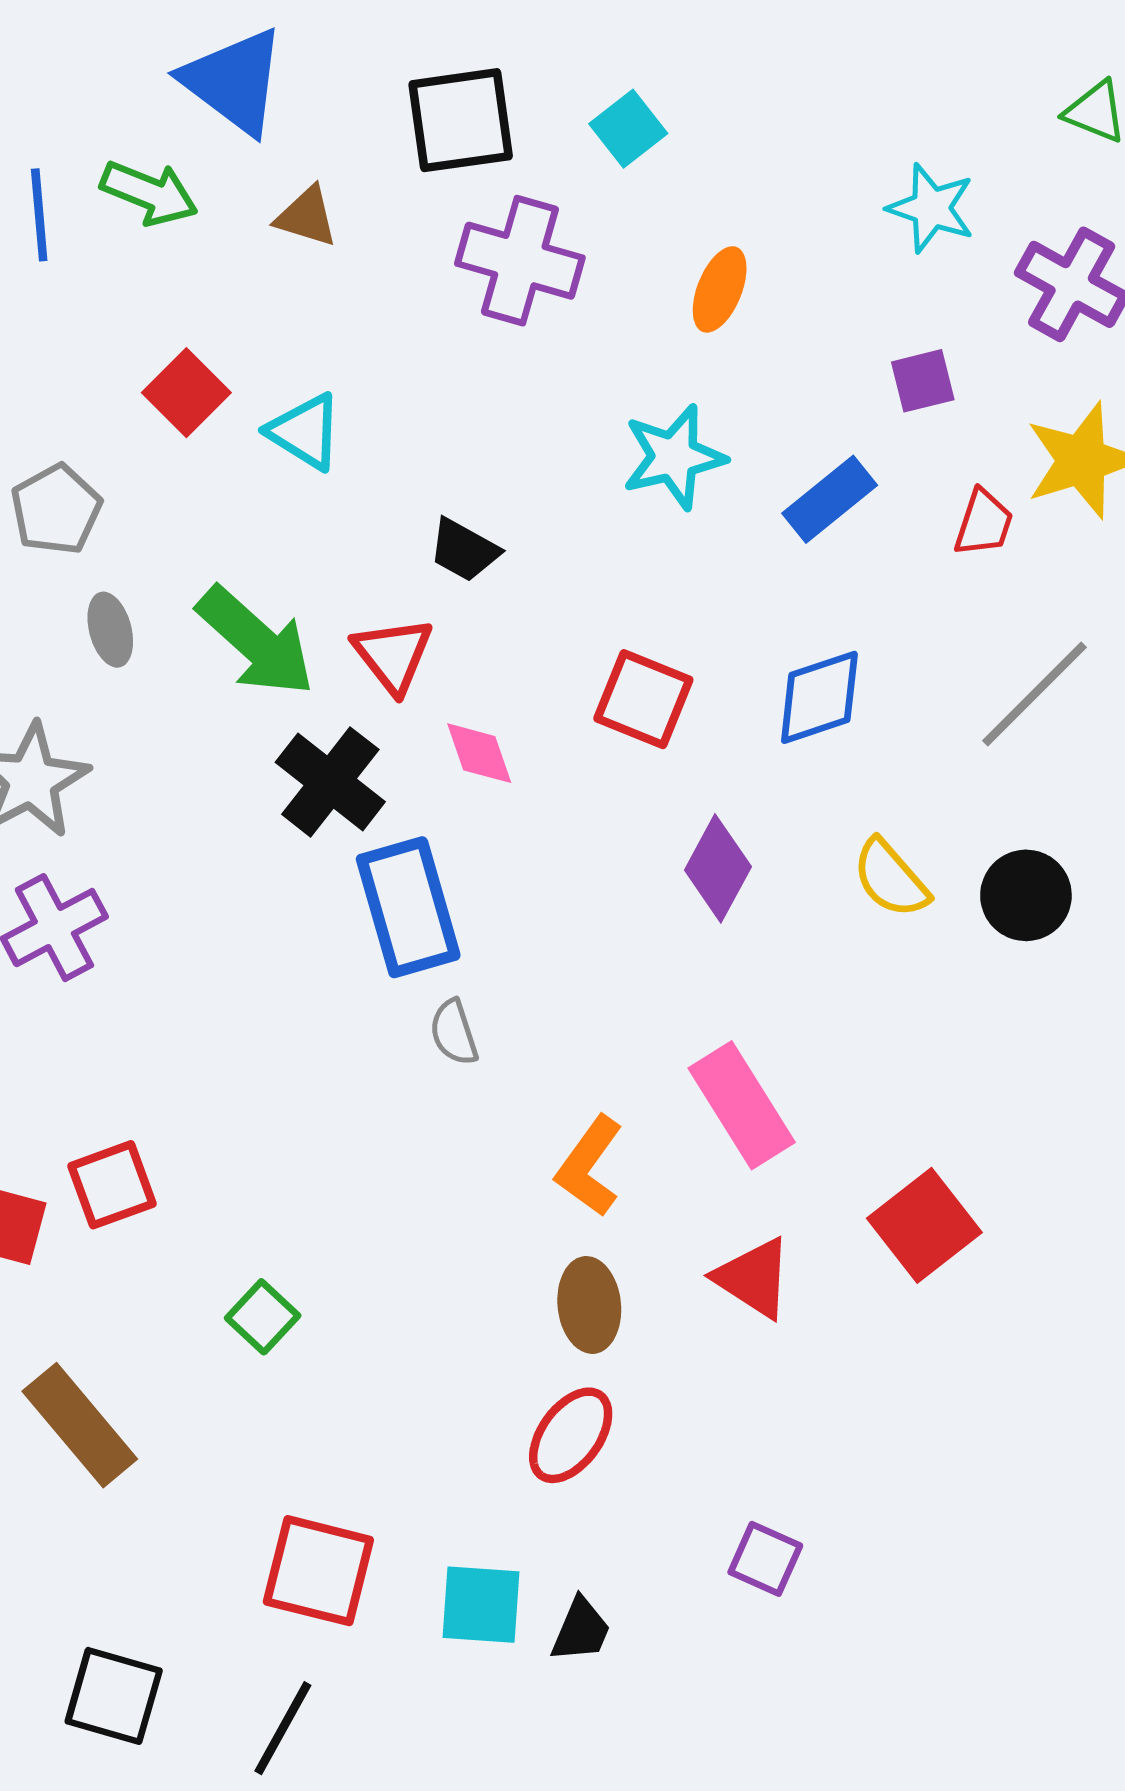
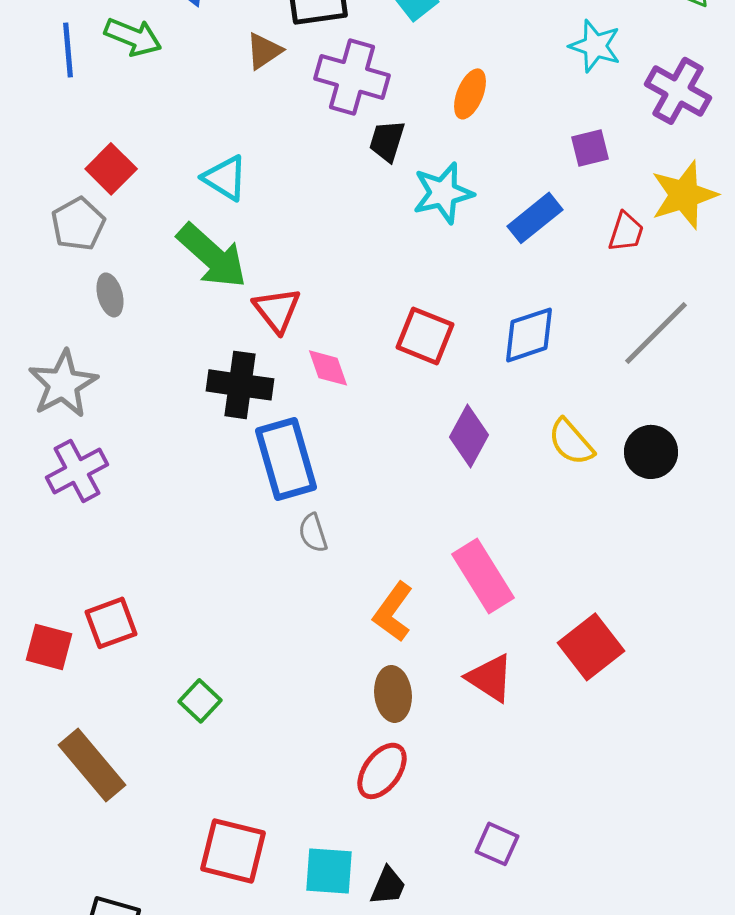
brown triangle: (307, 217) -> (264, 51), moved, turned -51
red square: (186, 393) -> (111, 169), moved
black trapezoid: (464, 550) -> (387, 141), moved, turned 78
green arrow: (256, 641) -> (212, 256), moved
black cross: (330, 782) -> (240, 385), turned -30

